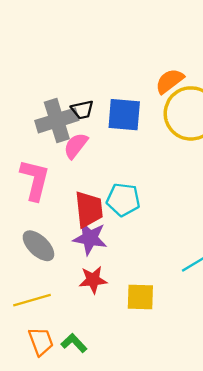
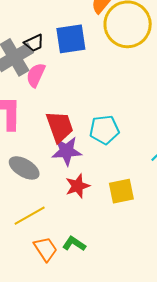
cyan pentagon: (123, 200) -> (104, 130), moved

